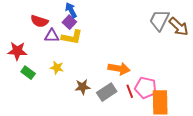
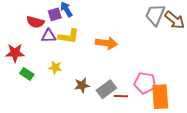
purple square: (69, 22) -> (55, 14), moved, turned 32
orange arrow: (119, 69) -> (106, 43), moved
red line: (130, 91) -> (121, 96), moved, turned -64

